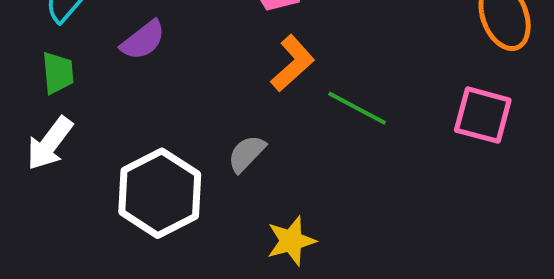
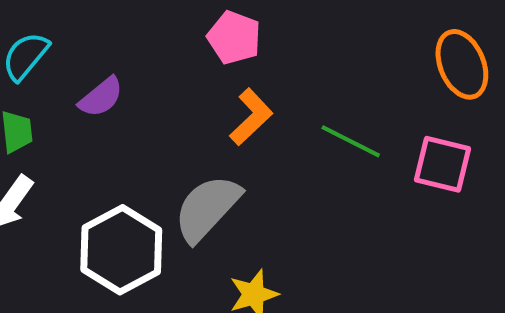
green line: (357, 108) -> (351, 141), moved
gray semicircle: (247, 154) -> (207, 208), size x1.8

